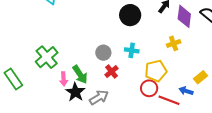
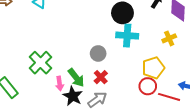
cyan cross: (132, 50) -> (127, 36), moved, size x1.5
red cross: (112, 72) -> (101, 77), moved

